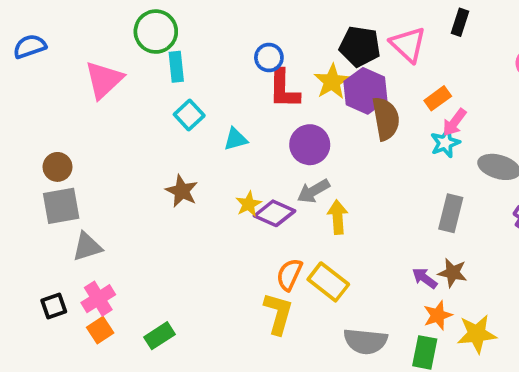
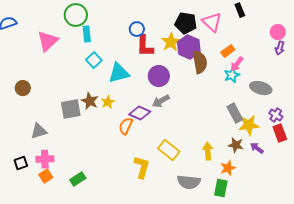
black rectangle: (460, 22) -> (240, 10), turned -40
cyan triangle: (236, 139) -> (119, 73), size x1.6
yellow star: (249, 204) -> (108, 102), moved
gray square: (61, 206) -> (71, 109), moved
gray rectangle: (451, 213) -> (235, 113), turned -42
yellow arrow: (338, 217) -> (208, 151), moved
orange semicircle: (289, 275) -> (126, 126), moved
purple arrow: (425, 278) -> (257, 148), moved
pink cross: (98, 299) -> (45, 159), turned 30
yellow star: (477, 334) -> (249, 125), moved

